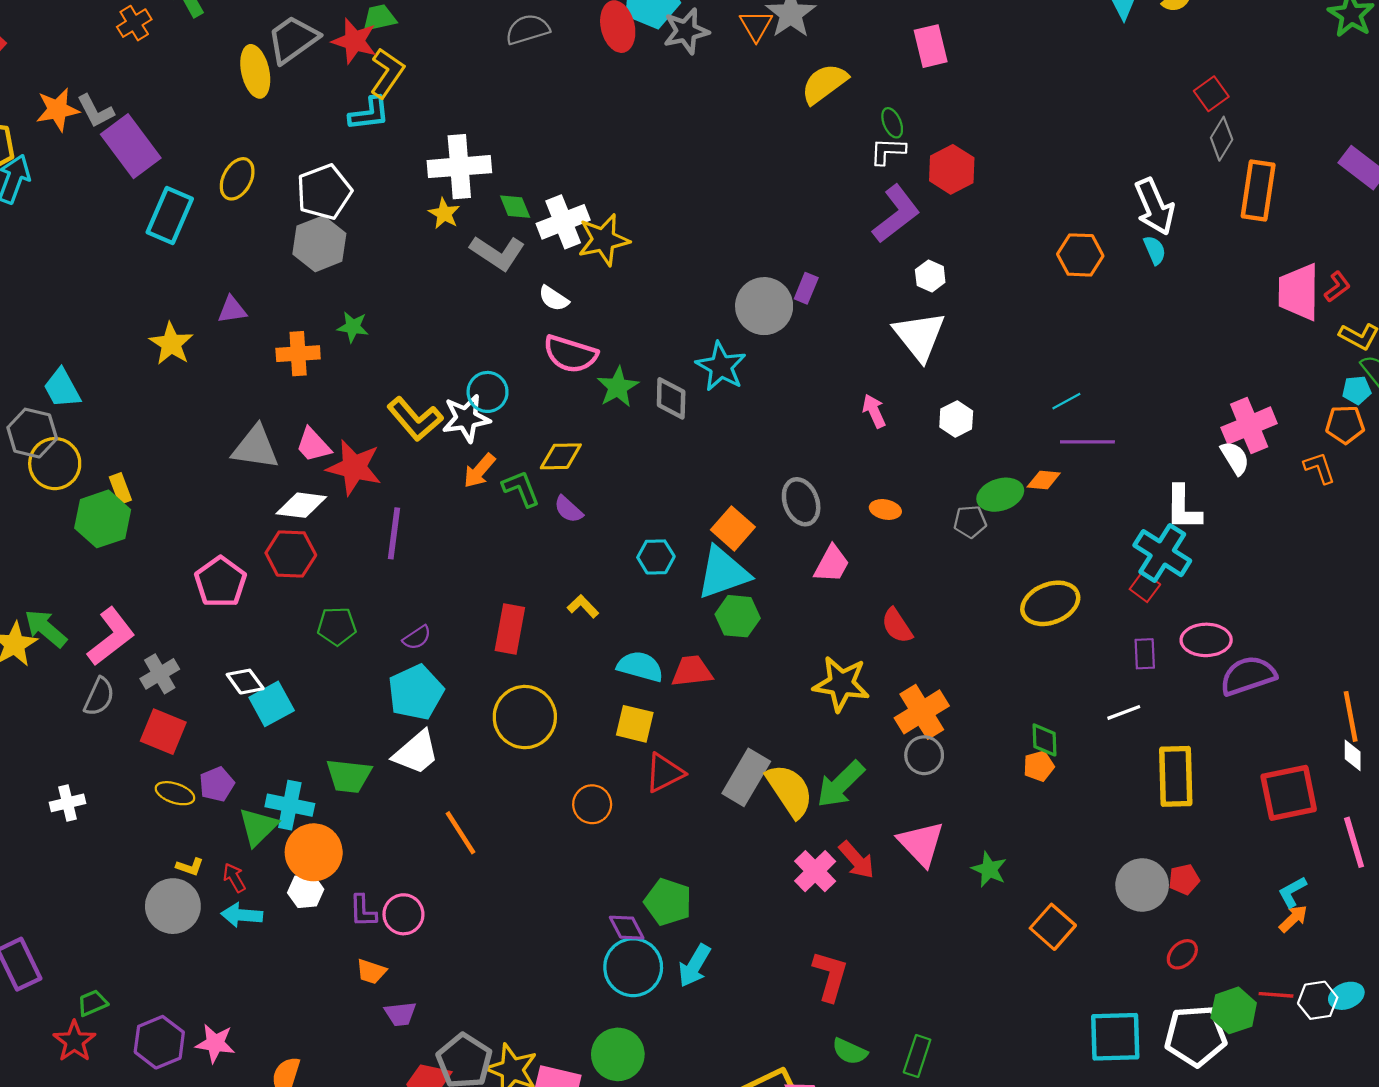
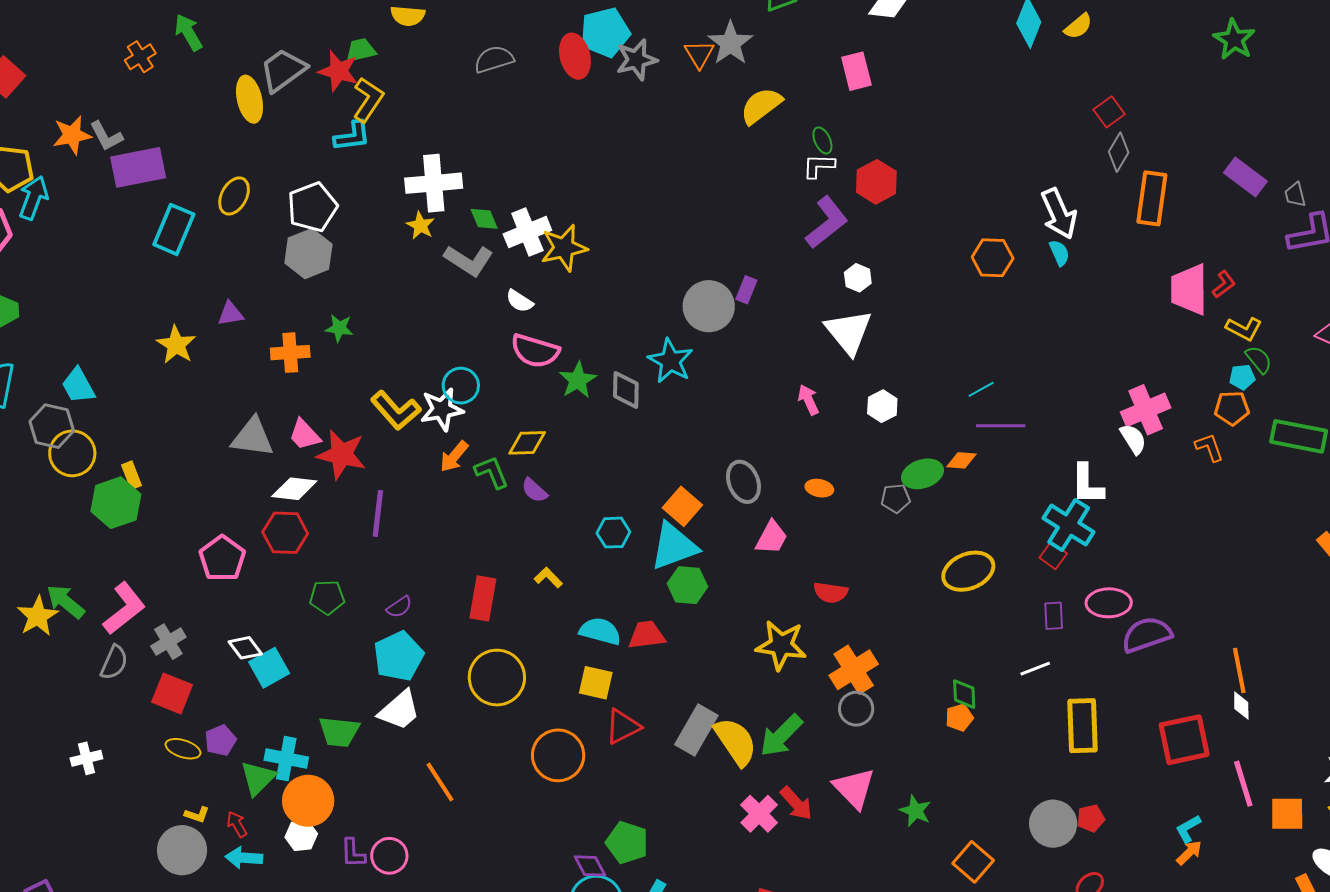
purple rectangle: (131, 146) -> (138, 167), turned -64
red semicircle: (897, 626) -> (831, 593), turned -48
orange circle: (592, 804) -> (558, 755), size x1.5

